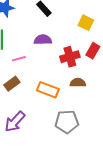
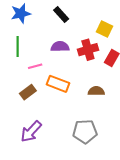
red cross: (70, 57) -> (88, 50), moved
orange rectangle: (48, 90) -> (58, 84), moved

